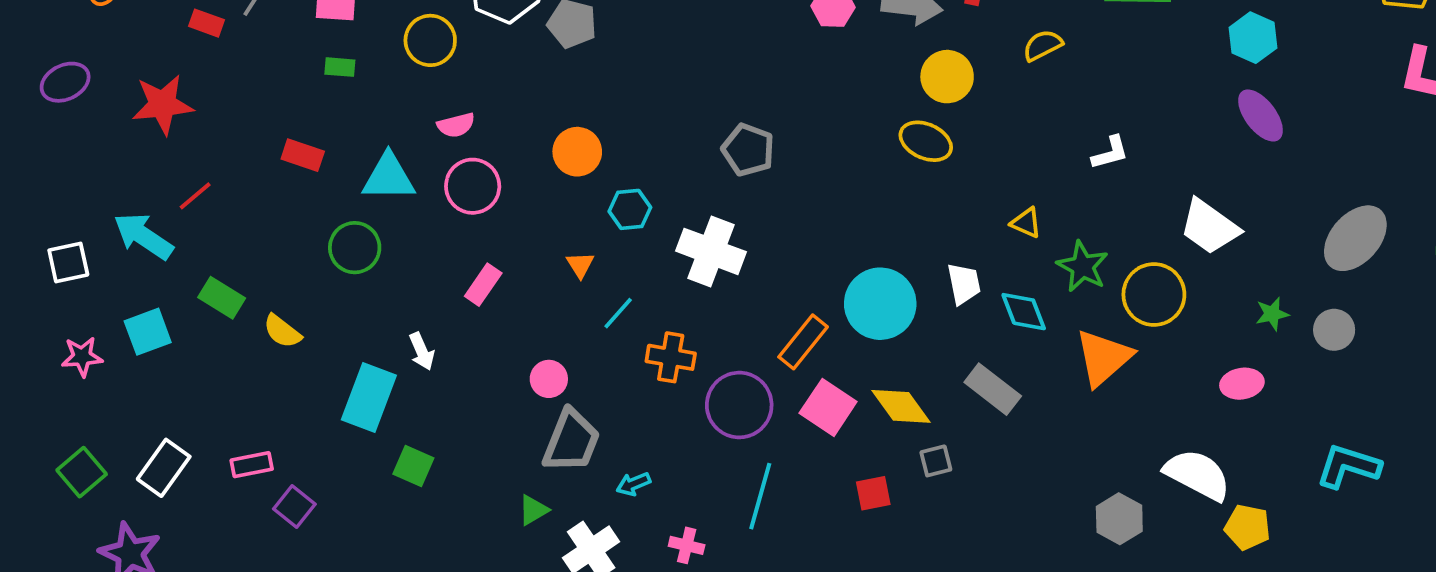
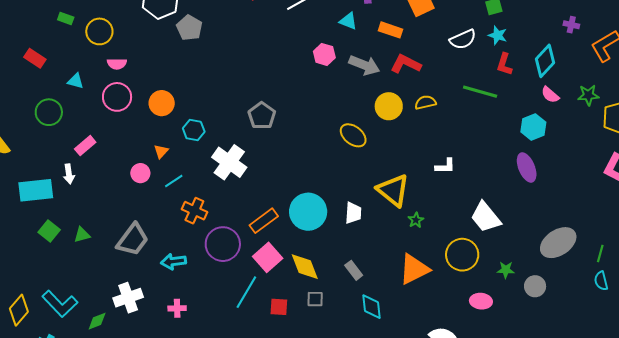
yellow circle: (430, 40) -> (99, 31), moved
yellow circle: (947, 77) -> (389, 106), moved
orange circle: (577, 152) -> (162, 103), moved
cyan triangle: (389, 177) -> (76, 81), size x0.6
yellow triangle: (1026, 223) -> (393, 190), size x2.0
green star: (1083, 266) -> (416, 220), size x0.6
pink rectangle: (483, 285) -> (85, 146), moved
yellow circle: (1154, 295) -> (462, 255), moved
cyan diamond: (1024, 312) -> (372, 307), moved
pink circle: (549, 379) -> (140, 173), moved
gray rectangle: (993, 389) -> (354, 270), size x0.7
cyan rectangle: (369, 398) -> (36, 190), turned 48
cyan arrow: (633, 484) -> (173, 262), moved, size x1.4
cyan line: (760, 496) -> (246, 292), moved
green triangle: (533, 510) -> (82, 235), moved
pink cross: (687, 545) -> (177, 308), turned -30

